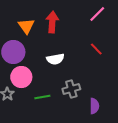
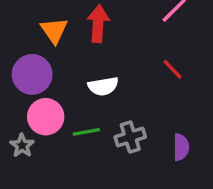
green line: (42, 97) -> (86, 132), moved
purple semicircle: (94, 106) -> (181, 147), moved

